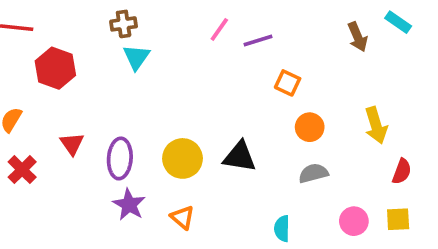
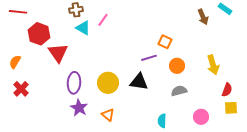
pink line: (219, 29) -> (103, 20), moved
purple line: (258, 41) -> (149, 58), moved
cyan triangle: (136, 57) -> (83, 28), turned -35
red triangle: (72, 144) -> (58, 53), moved, size x1.5
yellow square: (398, 219) -> (231, 108), moved

